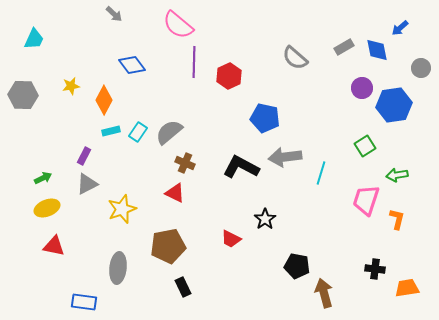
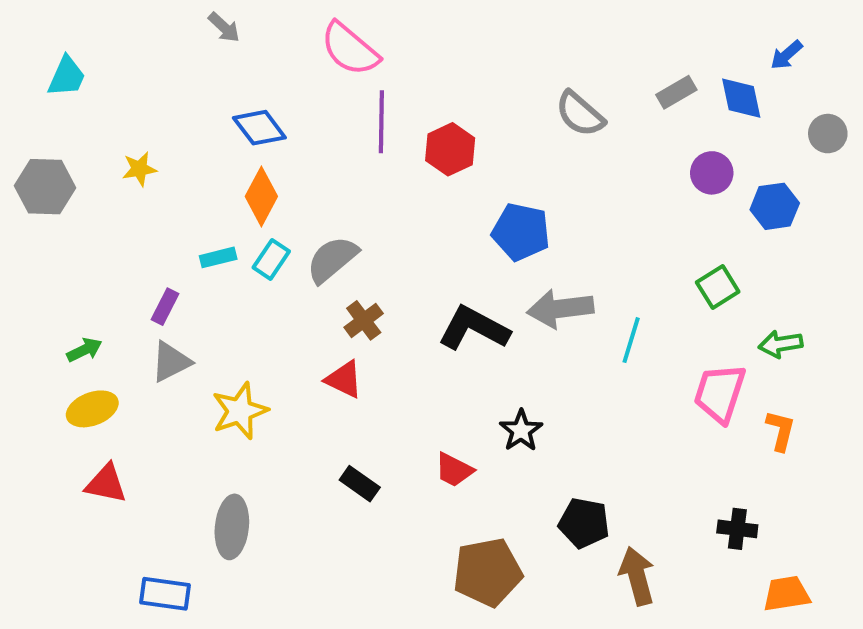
orange diamond: (104, 100) -> (261, 196), moved
blue hexagon: (394, 105) -> (775, 206), size x0.7
brown cross: (185, 163) -> (364, 320), turned 30
brown pentagon: (168, 246) -> (488, 572), moved
black rectangle: (183, 287) -> (360, 484), moved, turned -30
orange trapezoid: (407, 288) -> (786, 594), moved

